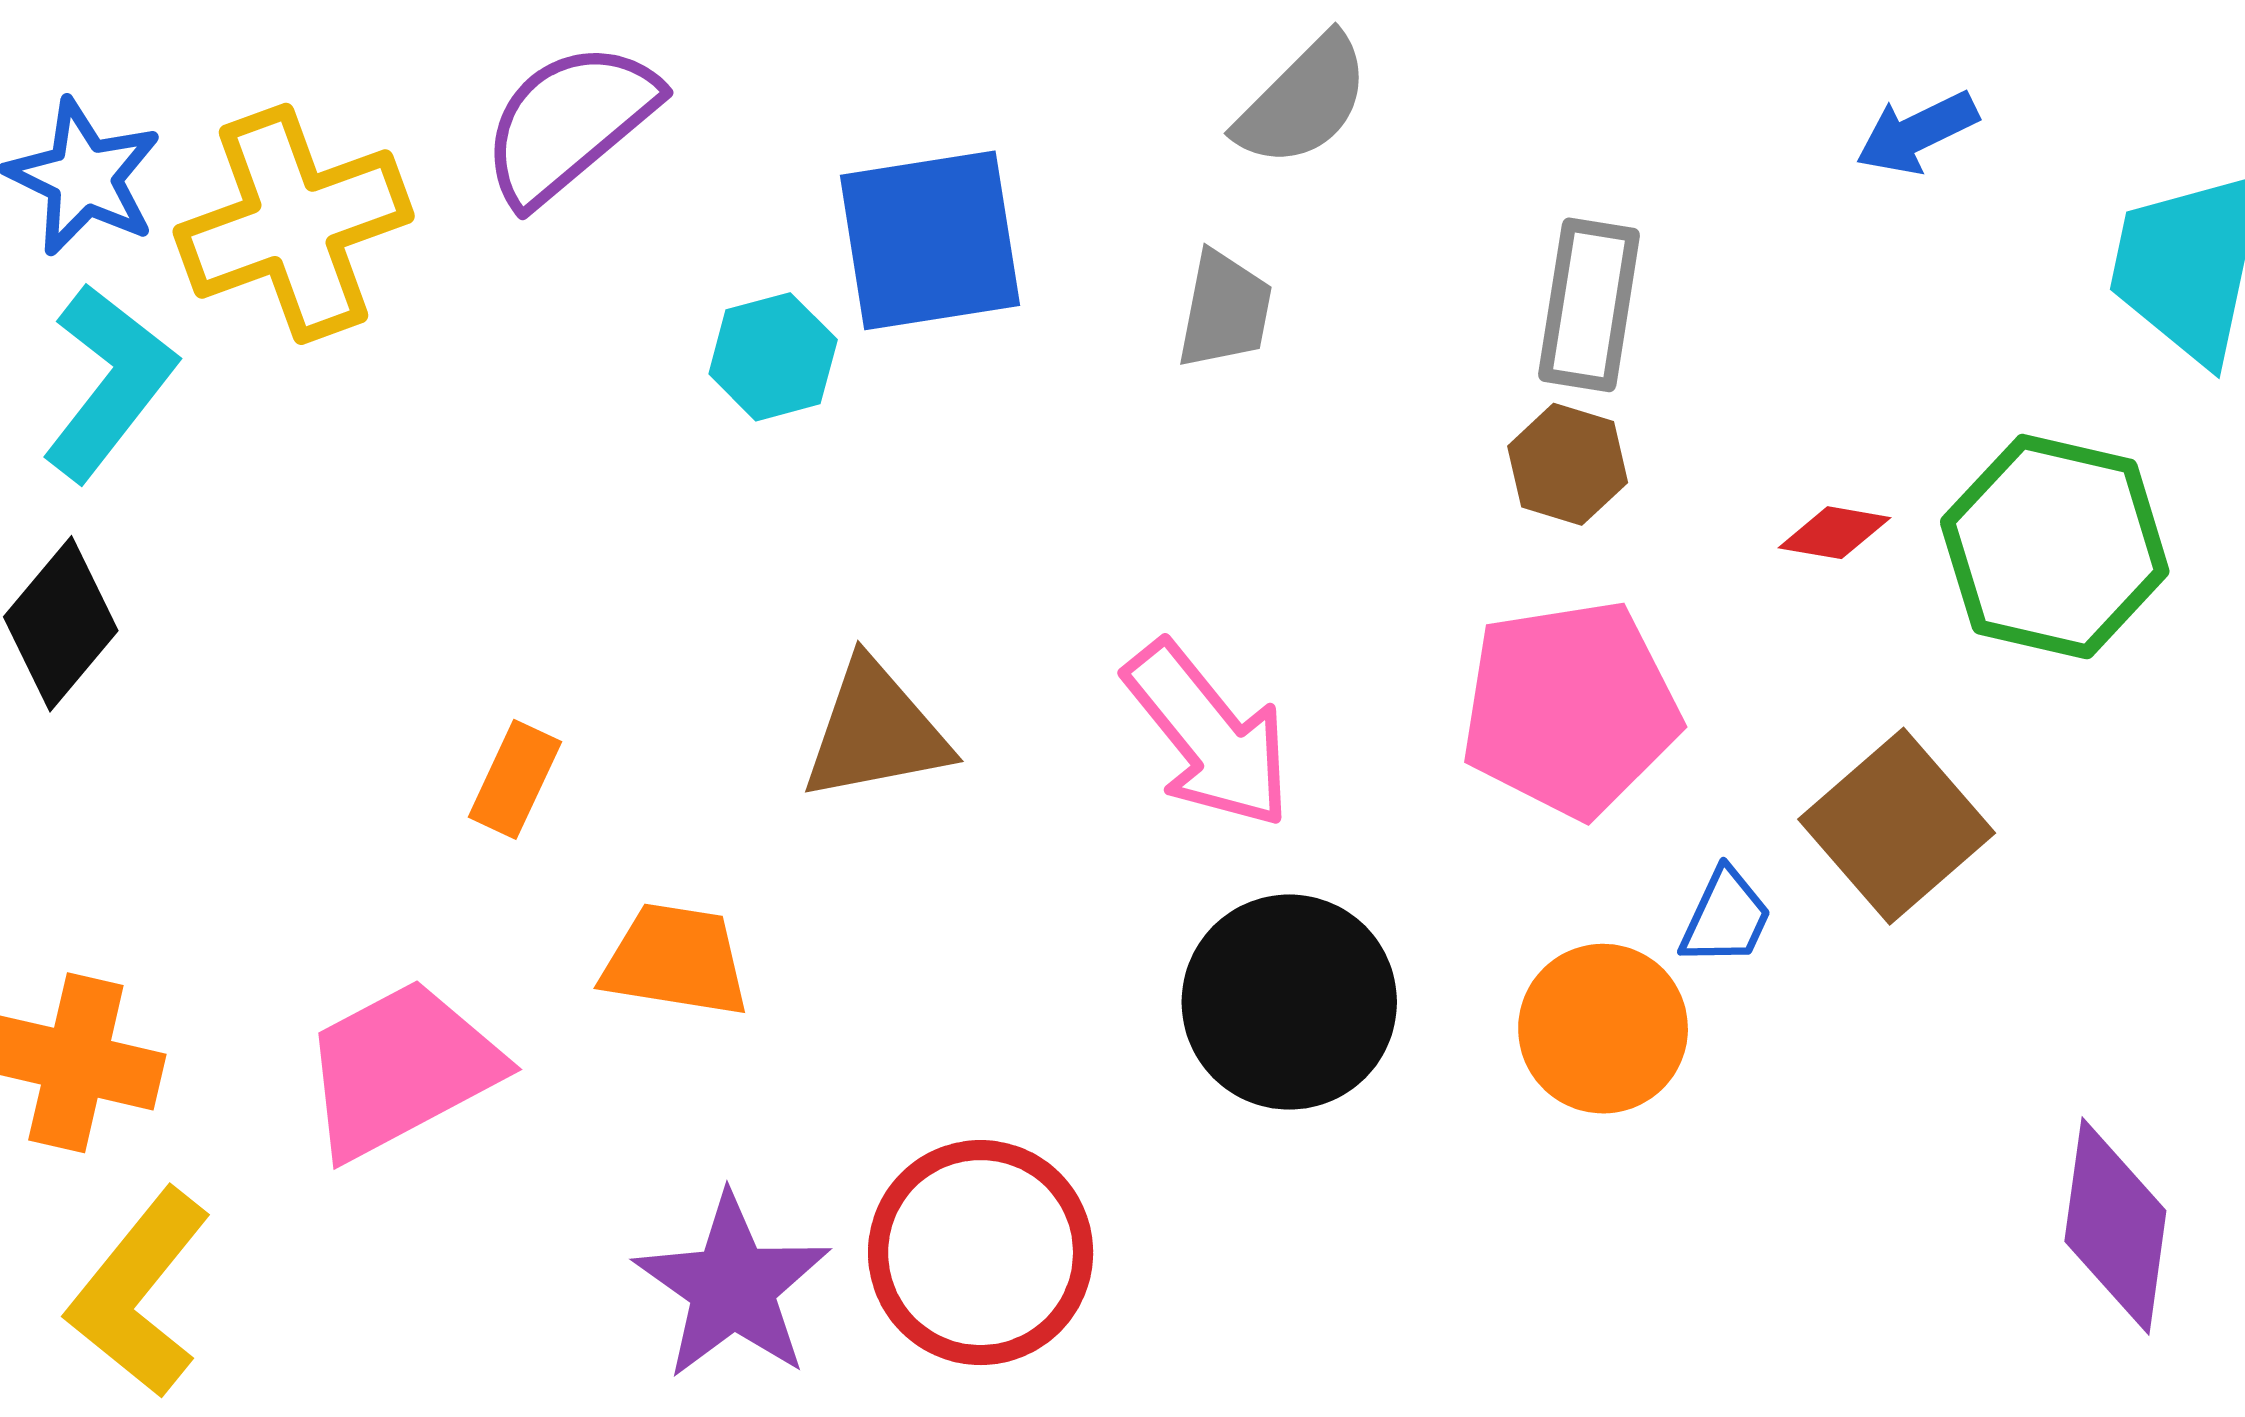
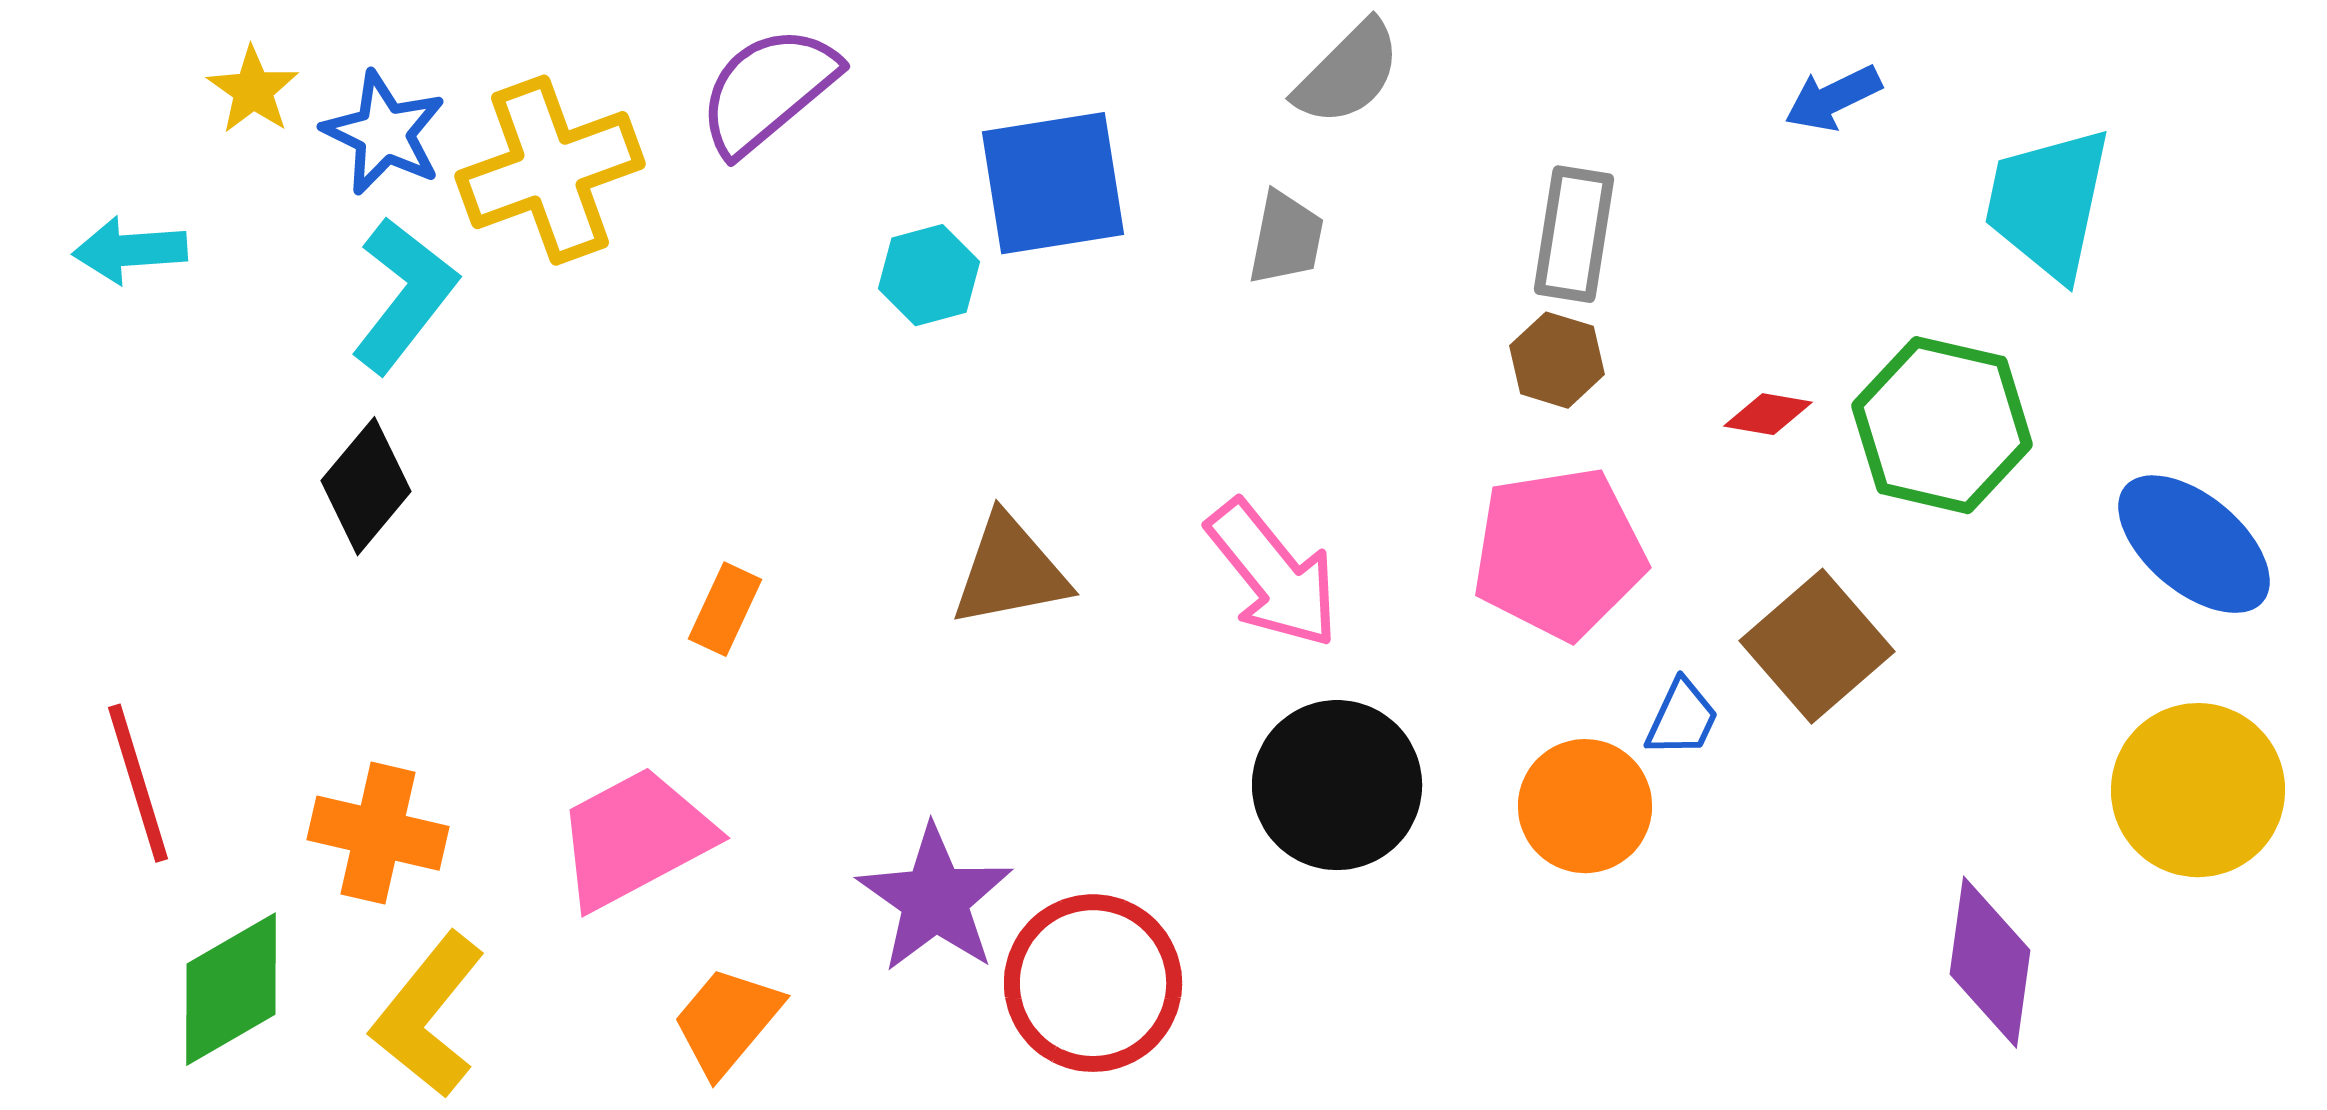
orange trapezoid: (676, 960) -> (727, 1021), moved, turned -59
purple star: (733, 1287) -> (935, 899), moved

